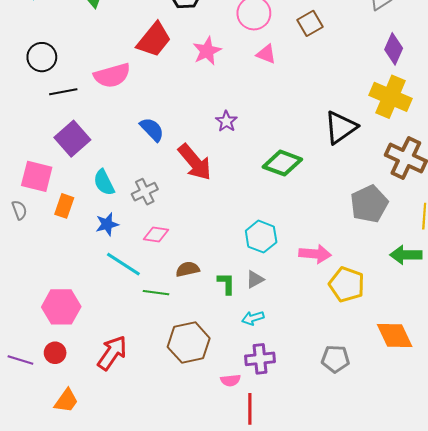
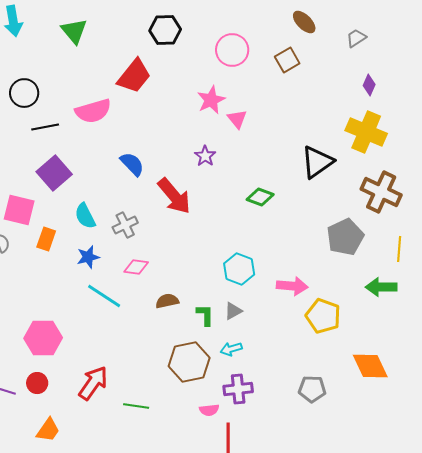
purple diamond: (394, 49) -> (369, 85), size x0.7
pink star: (207, 51) -> (211, 100), moved
pink triangle: (266, 54) -> (237, 119), moved, turned 30
green diamond: (282, 163) -> (260, 197), size x0.7
green line: (156, 293) -> (136, 406), moved
brown hexagon: (189, 343) -> (189, 362), moved

